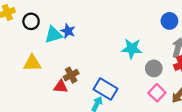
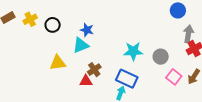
cyan triangle: (53, 35) -> (81, 45), moved
cyan star: (132, 49) -> (133, 51), moved
gray circle: (154, 68) -> (161, 57), moved

